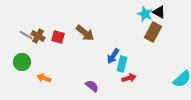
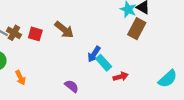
cyan rectangle: (122, 64) -> (104, 63), turned -56
orange arrow: (44, 78) -> (20, 78), turned -136
red arrow: (129, 78) -> (121, 77), moved

